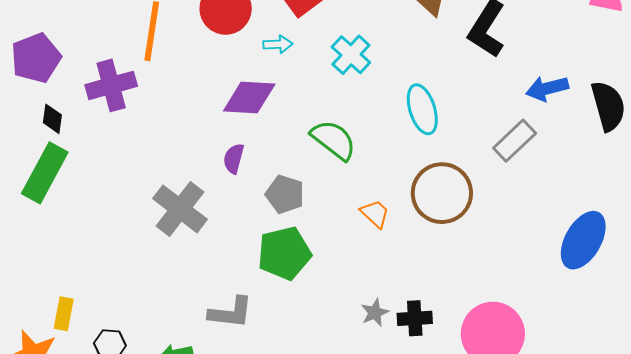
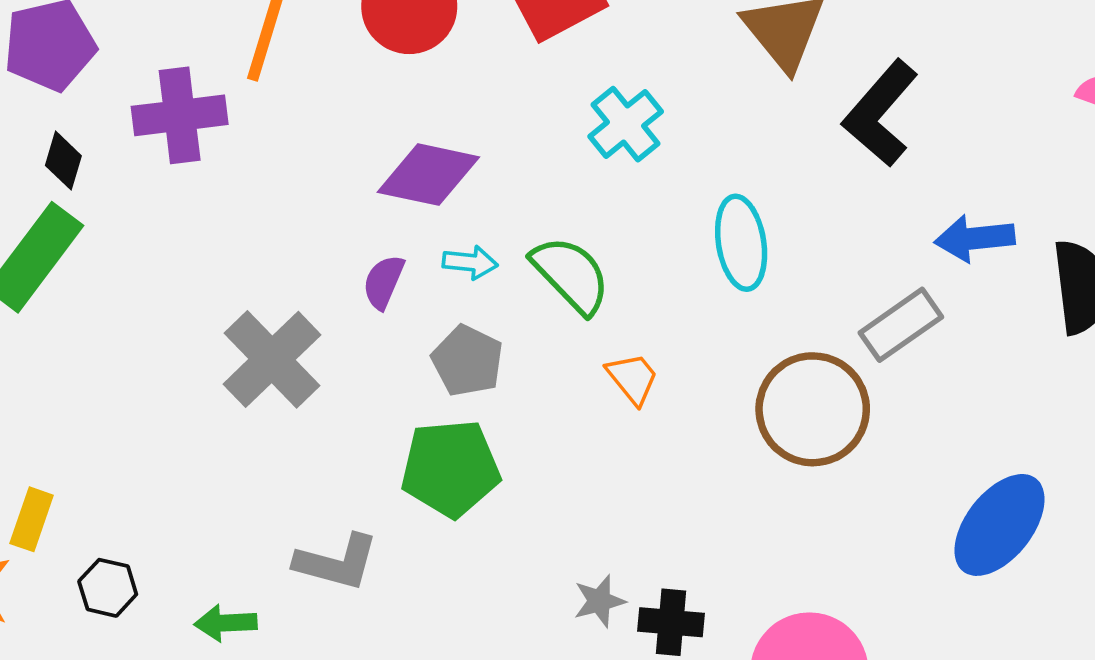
cyan arrow: (278, 44) -> (470, 262), moved
brown circle: (442, 193) -> (813, 409), moved
orange trapezoid: (375, 214) -> (633, 378), moved

